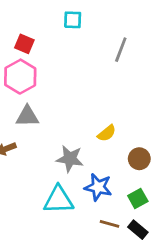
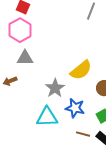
yellow semicircle: (107, 133) -> (81, 70), size x1.6
gray star: (70, 159) -> (55, 88), turned 30

